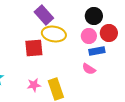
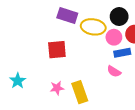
purple rectangle: (44, 15) -> (67, 15), turned -30
yellow ellipse: (54, 34) -> (93, 27), moved

